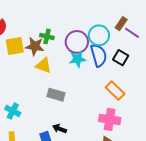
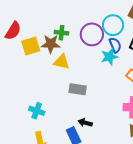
blue semicircle: (99, 55) -> (115, 45), size x0.7
cyan star: (78, 59) -> (109, 57), moved

